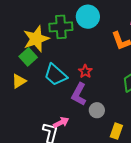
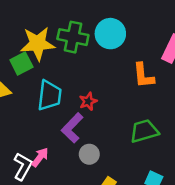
cyan trapezoid: (55, 75) -> (49, 95), turned -140
pink arrow: (61, 122) -> (40, 157), turned -42

